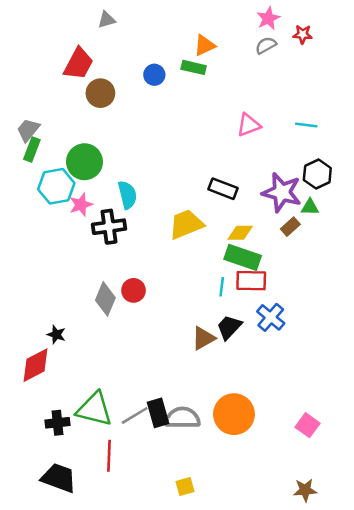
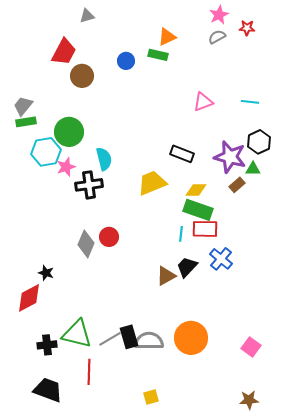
green rectangle: (32, 149) -> (26, 122), turned 60

